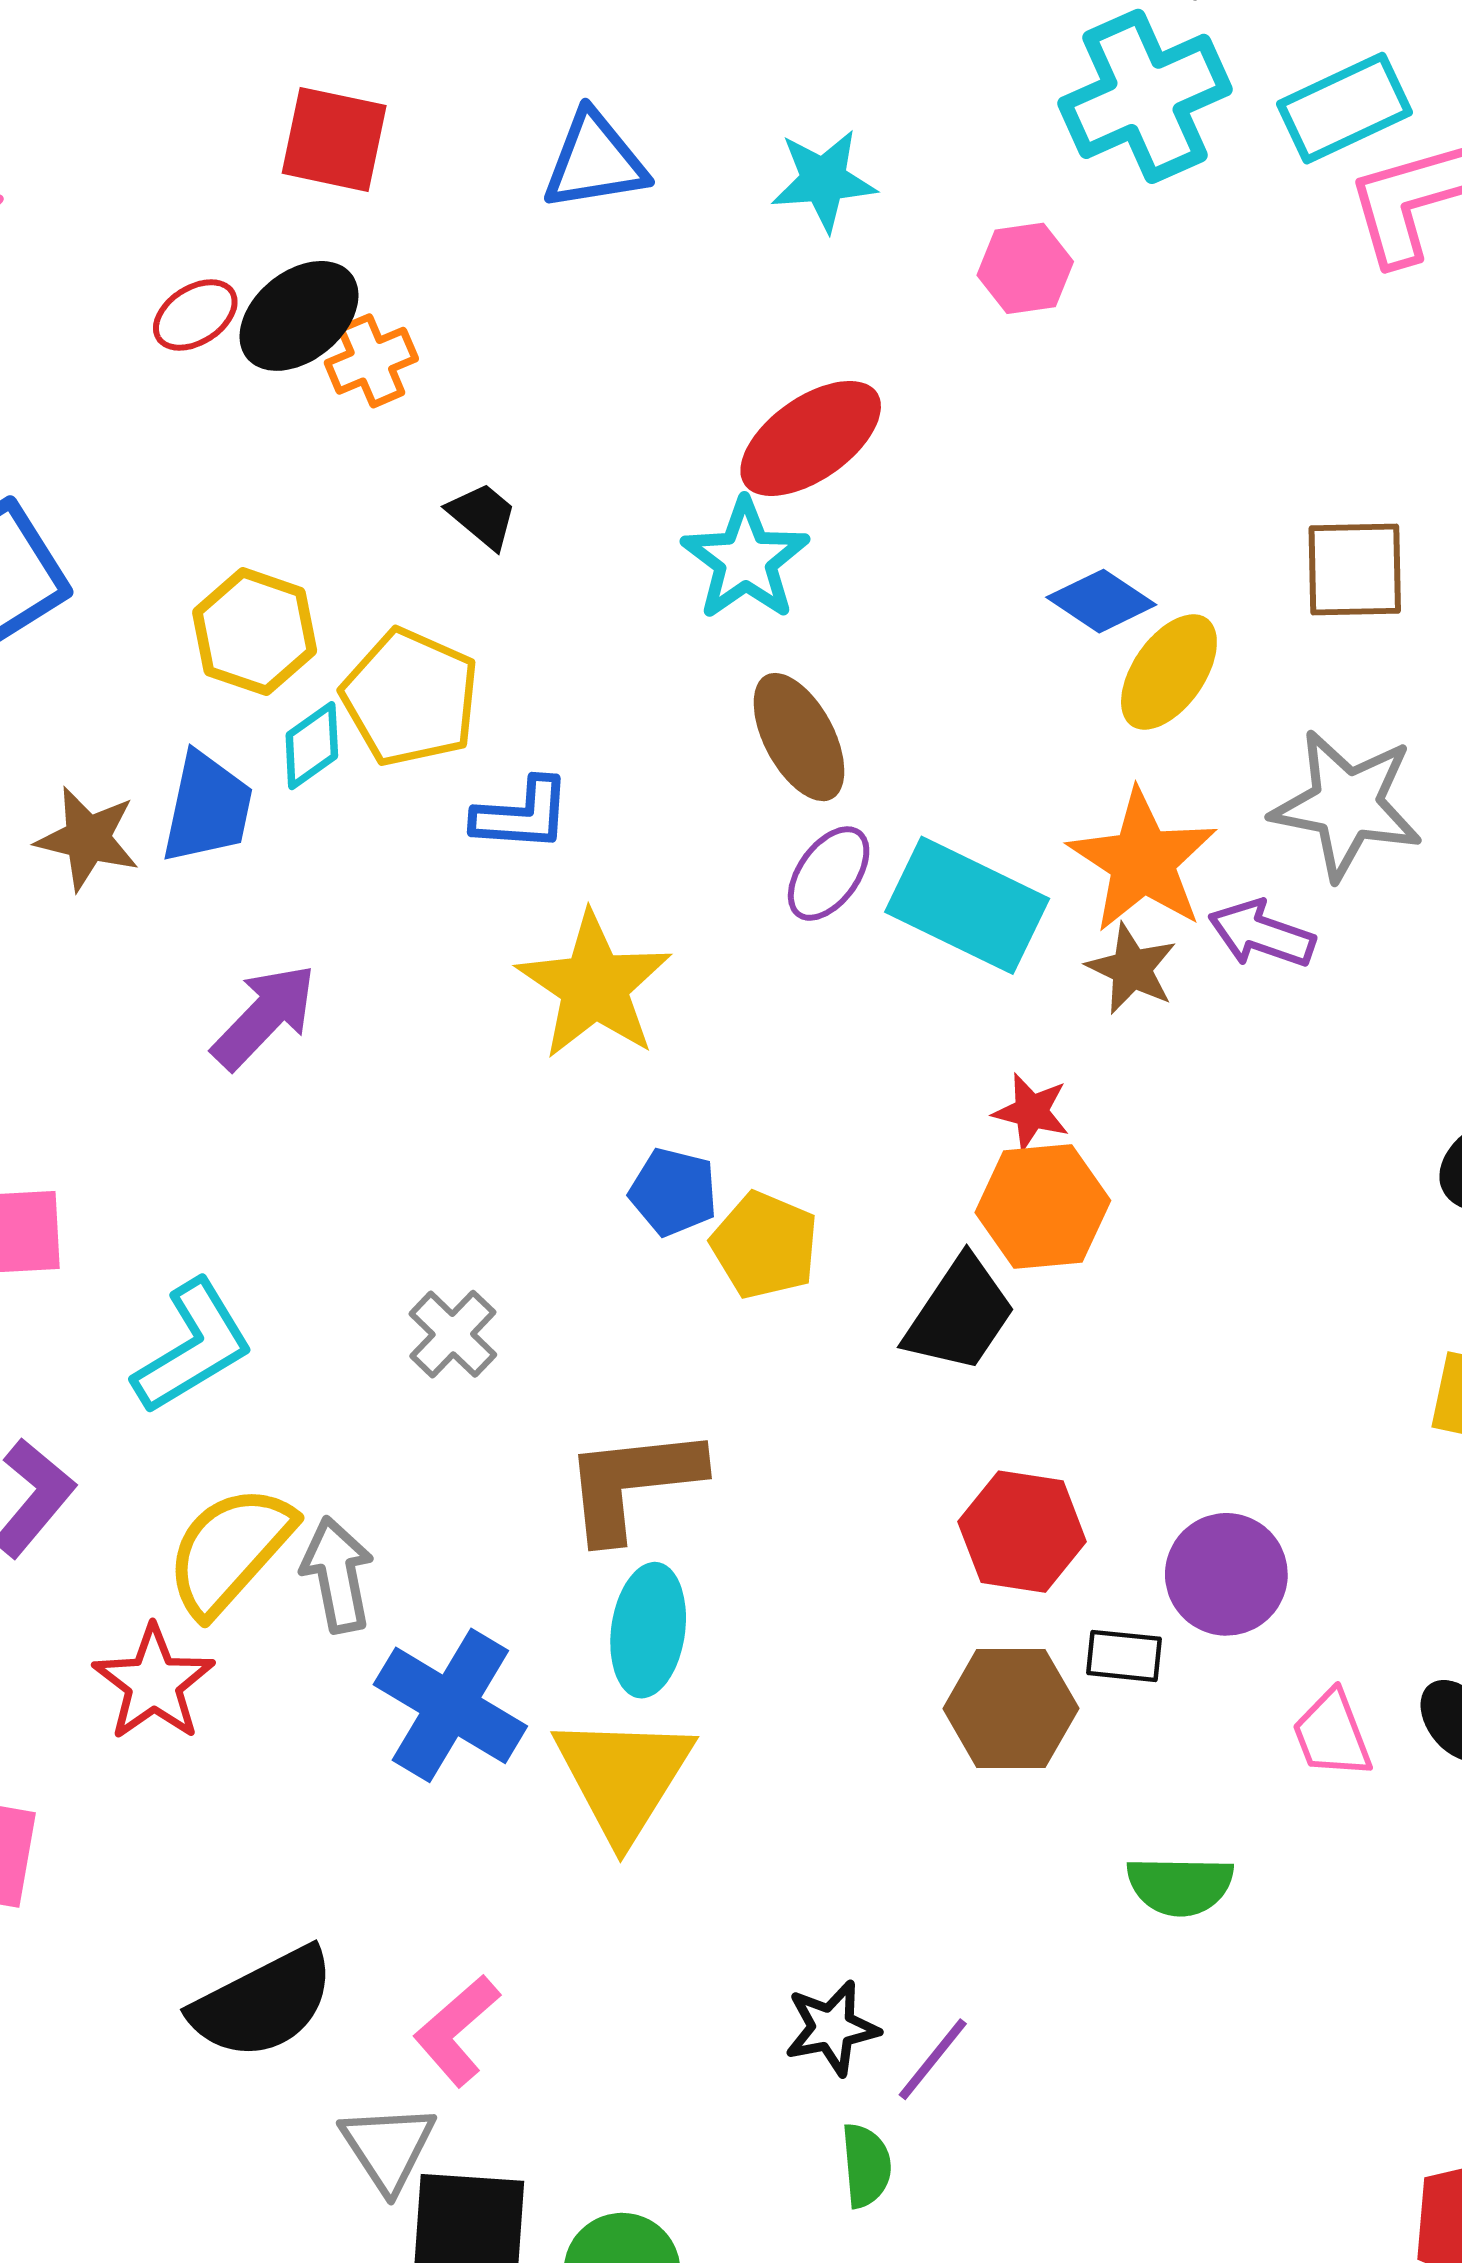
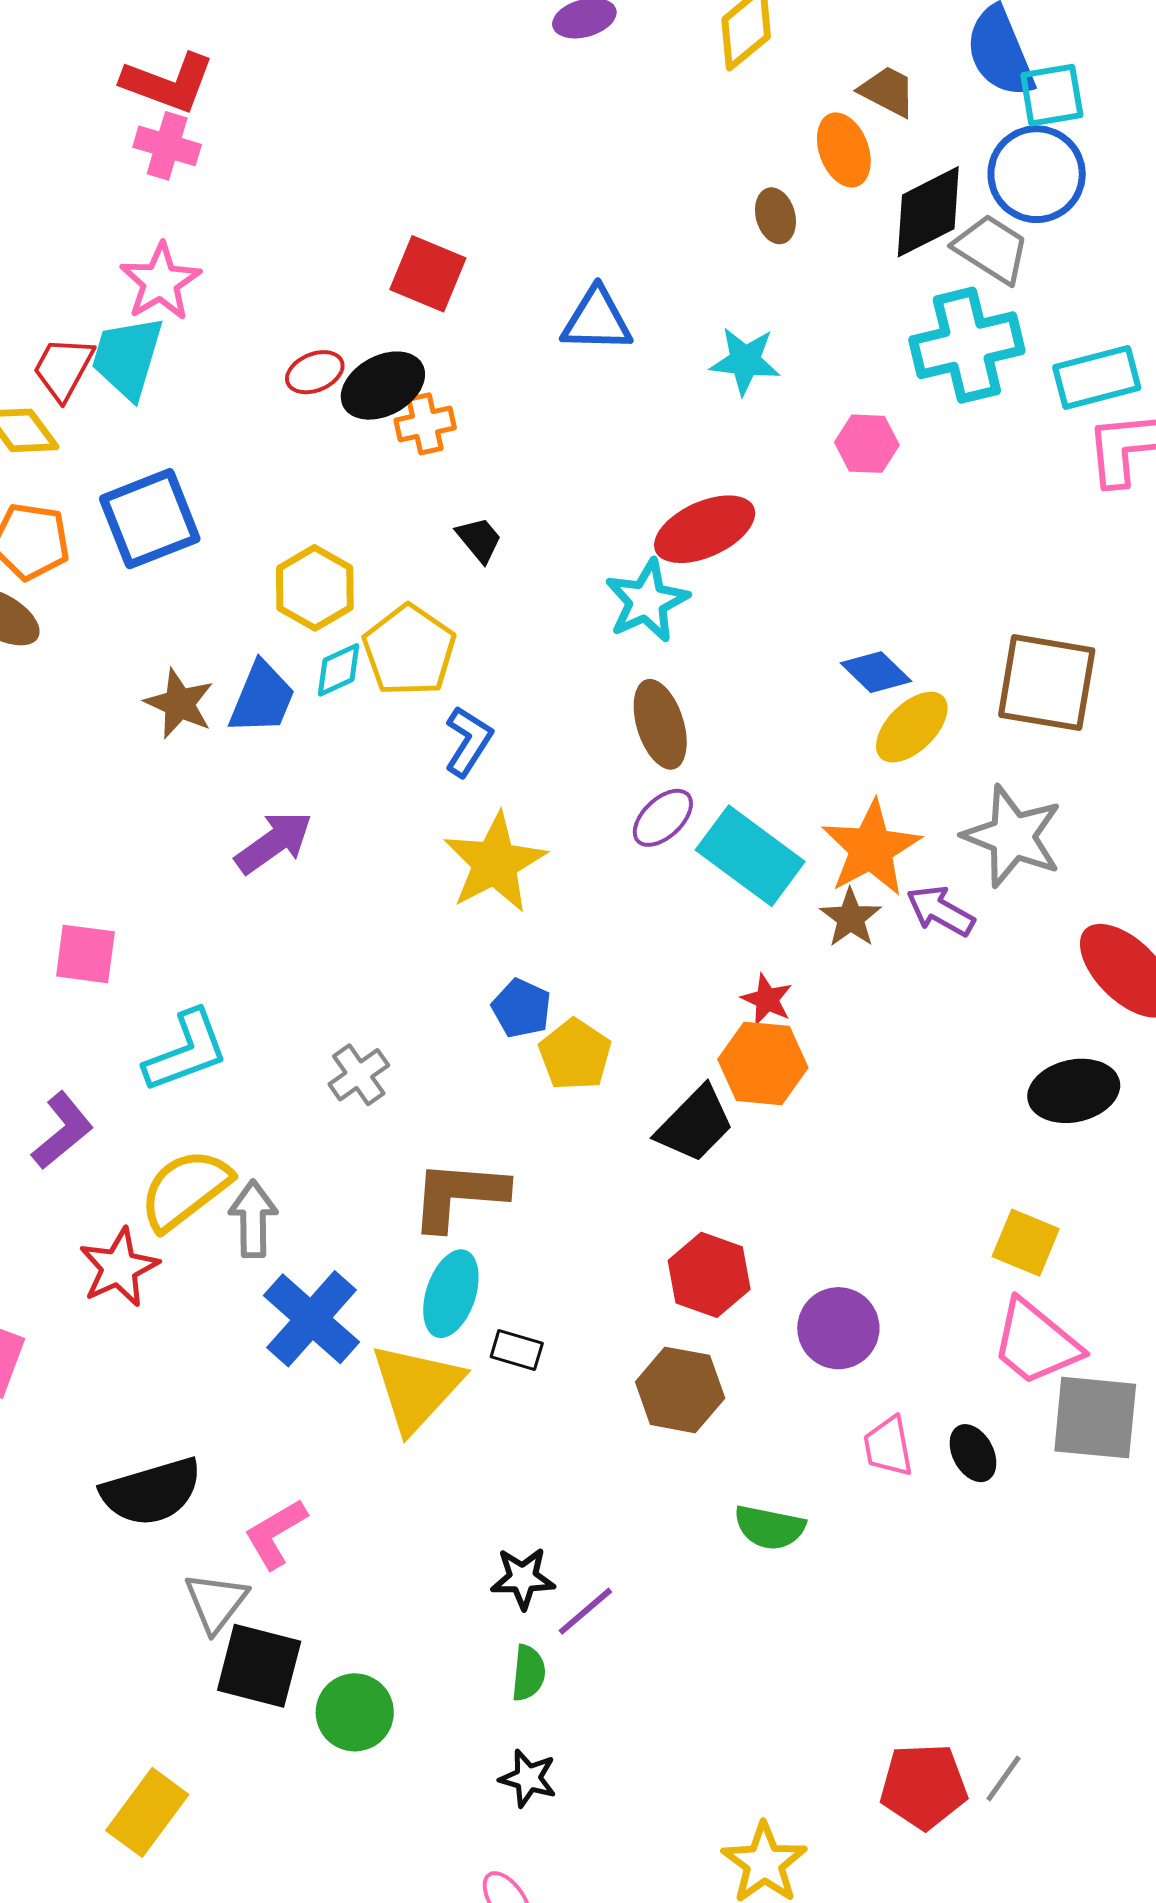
brown square: (1355, 570) -> (1047, 683), size x1.4
blue L-shape: (522, 815) -> (468, 741), turned -72
black rectangle: (1124, 1656) -> (517, 1350), moved

